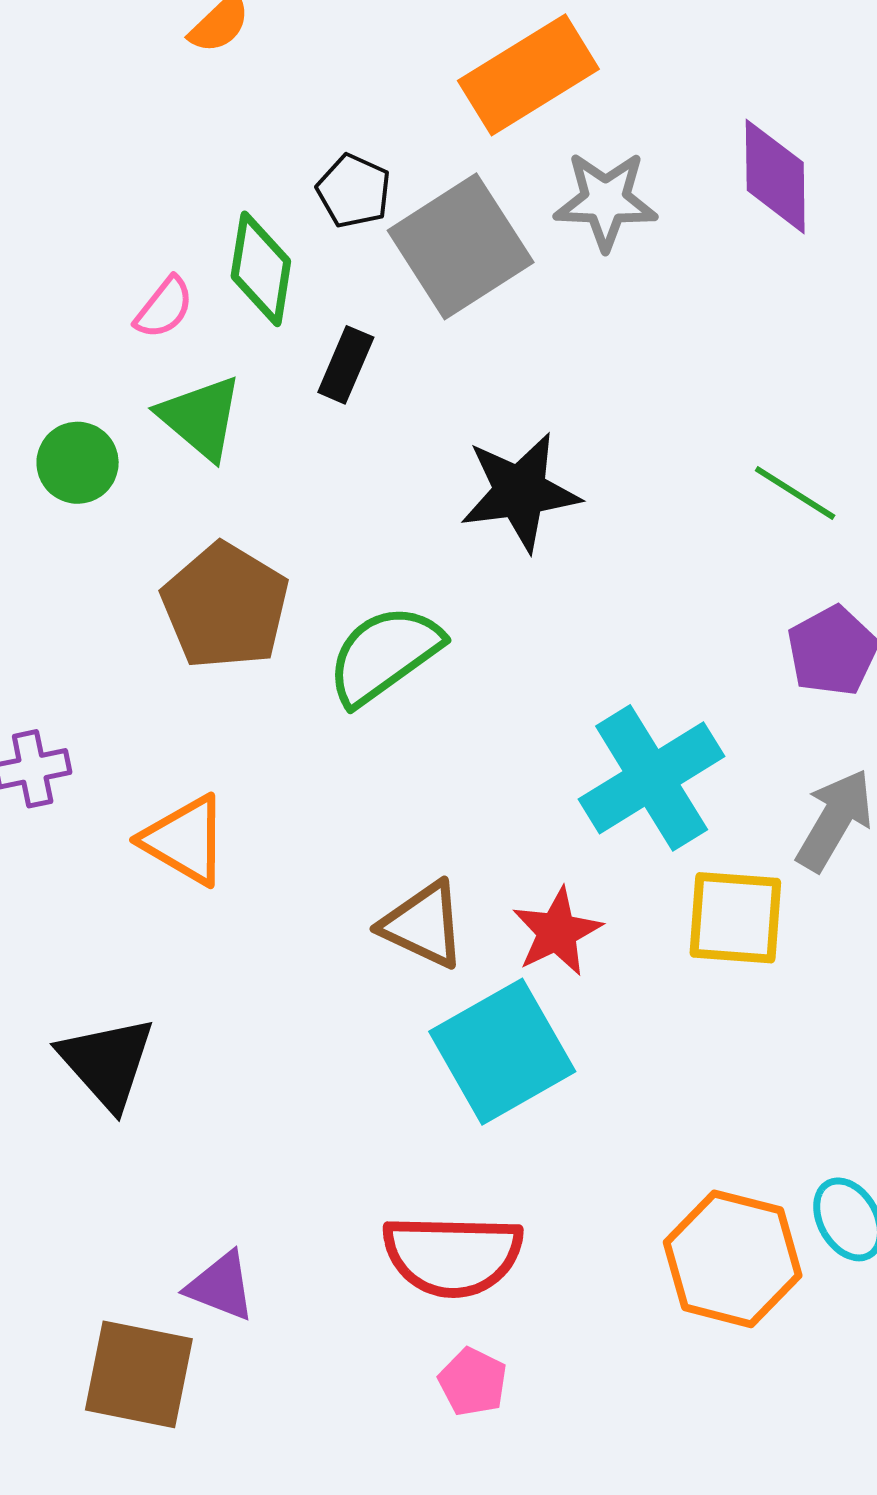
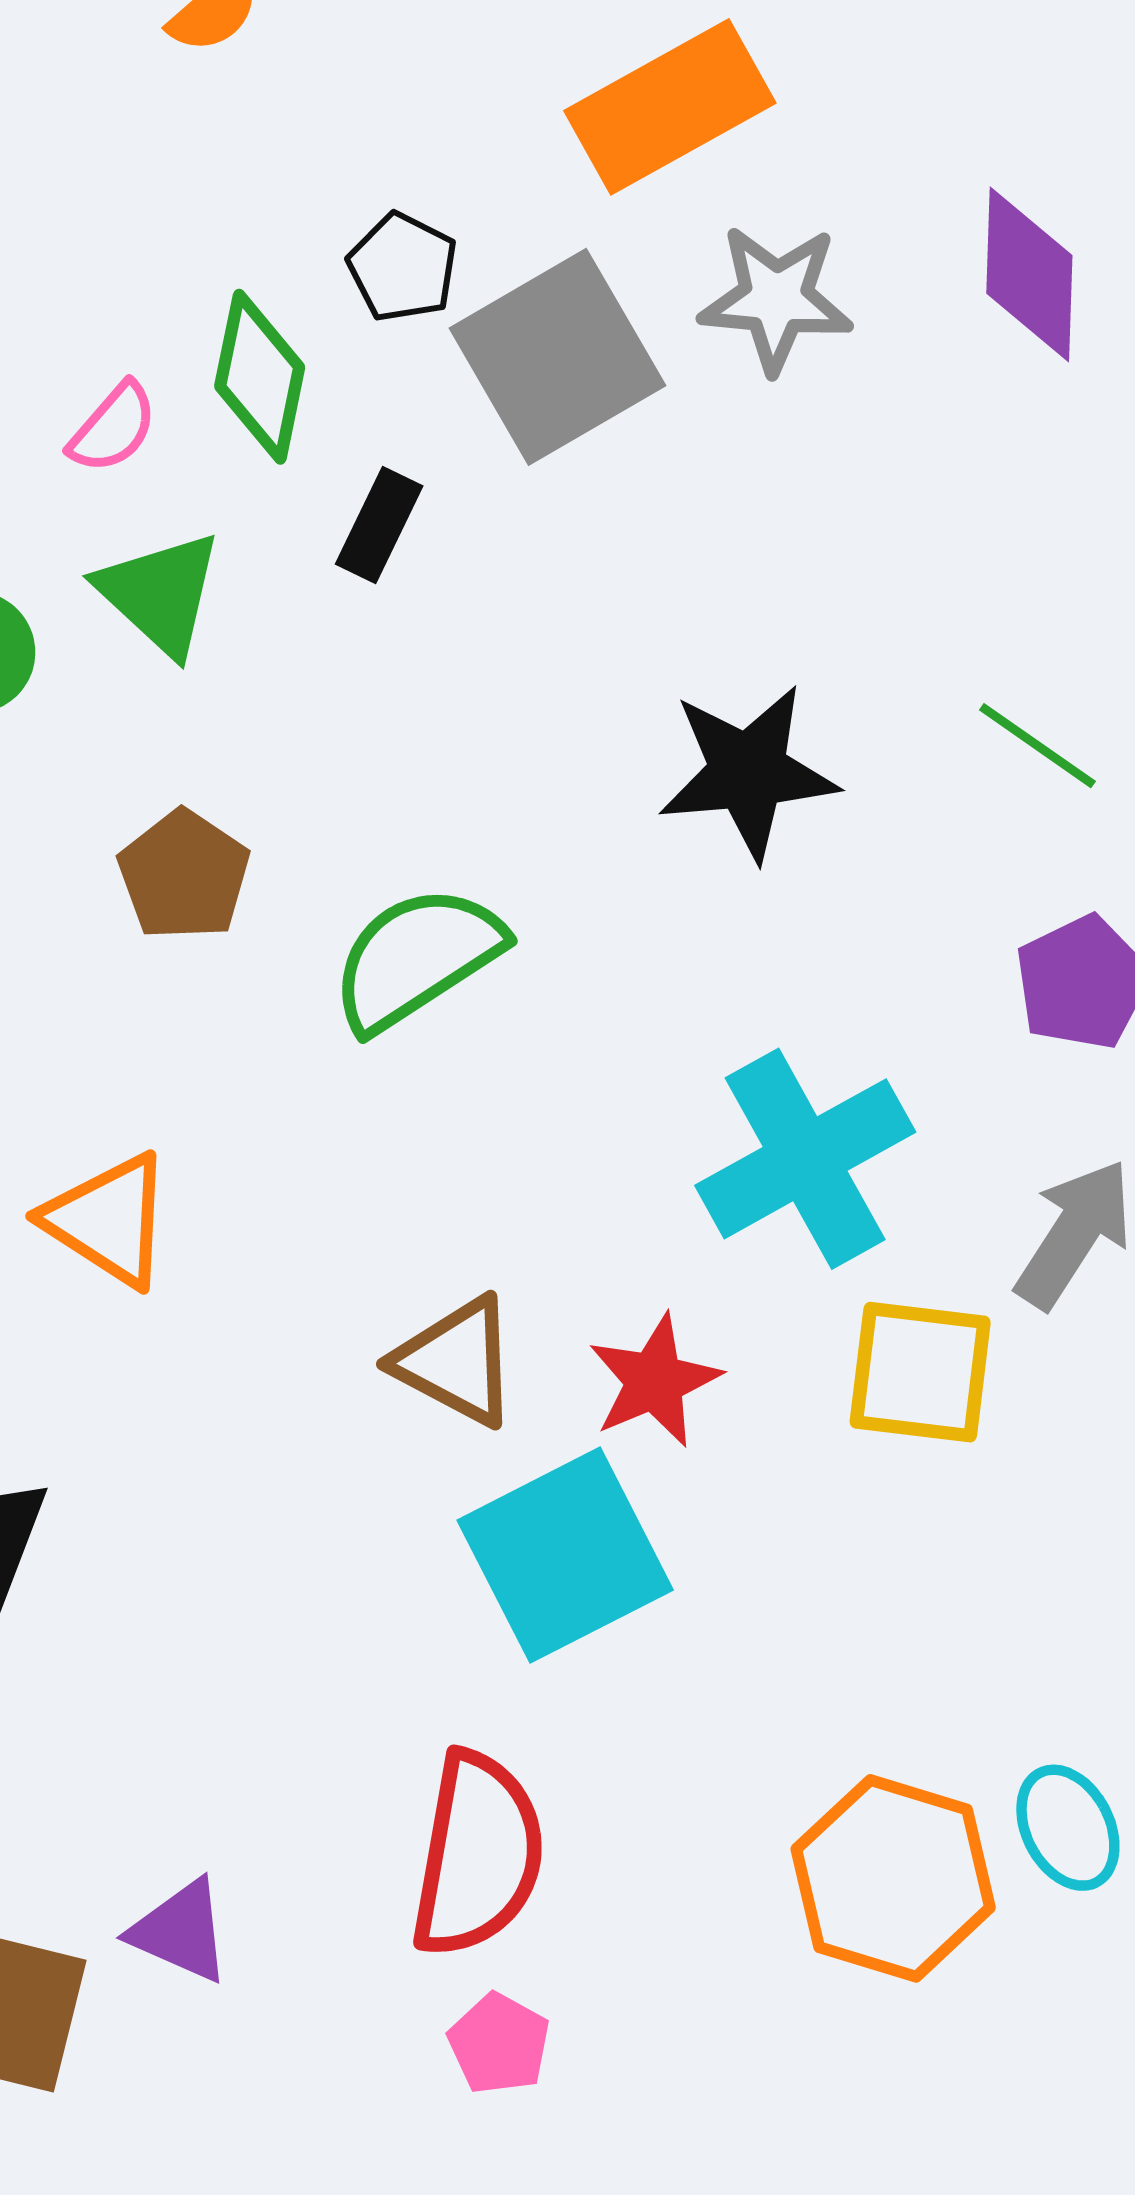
black star: (520, 492) -> (748, 772), moved
brown pentagon: (225, 606) -> (184, 875), size x0.7
red semicircle: (453, 1255) -> (478, 1854), turned -84
purple triangle: (221, 1286) -> (181, 1931), moved

